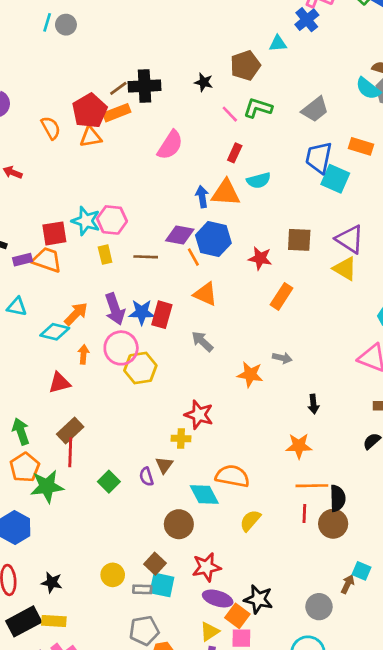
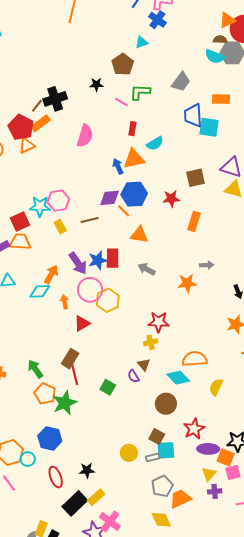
red triangle: (59, 383) -> (82, 323), moved
yellow rectangle: (54, 621) -> (96, 497), turned -30

